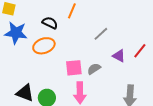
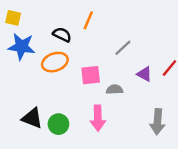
pink square: (74, 68) -> (91, 75), moved
gray semicircle: (94, 69) -> (115, 89), turned 32

